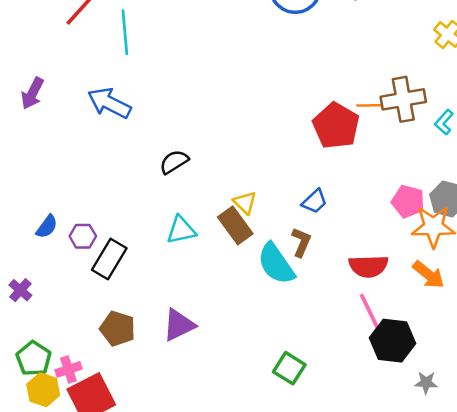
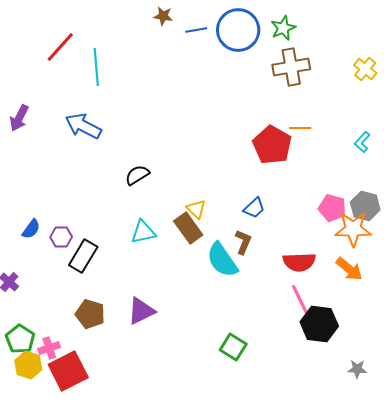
brown cross: (403, 99) -> (291, 67), moved
gray star: (426, 383) -> (357, 369), moved

